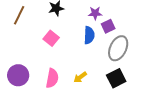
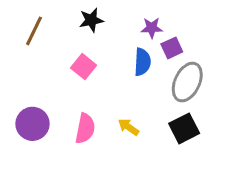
yellow arrow: (80, 77) -> (128, 127), turned 72

